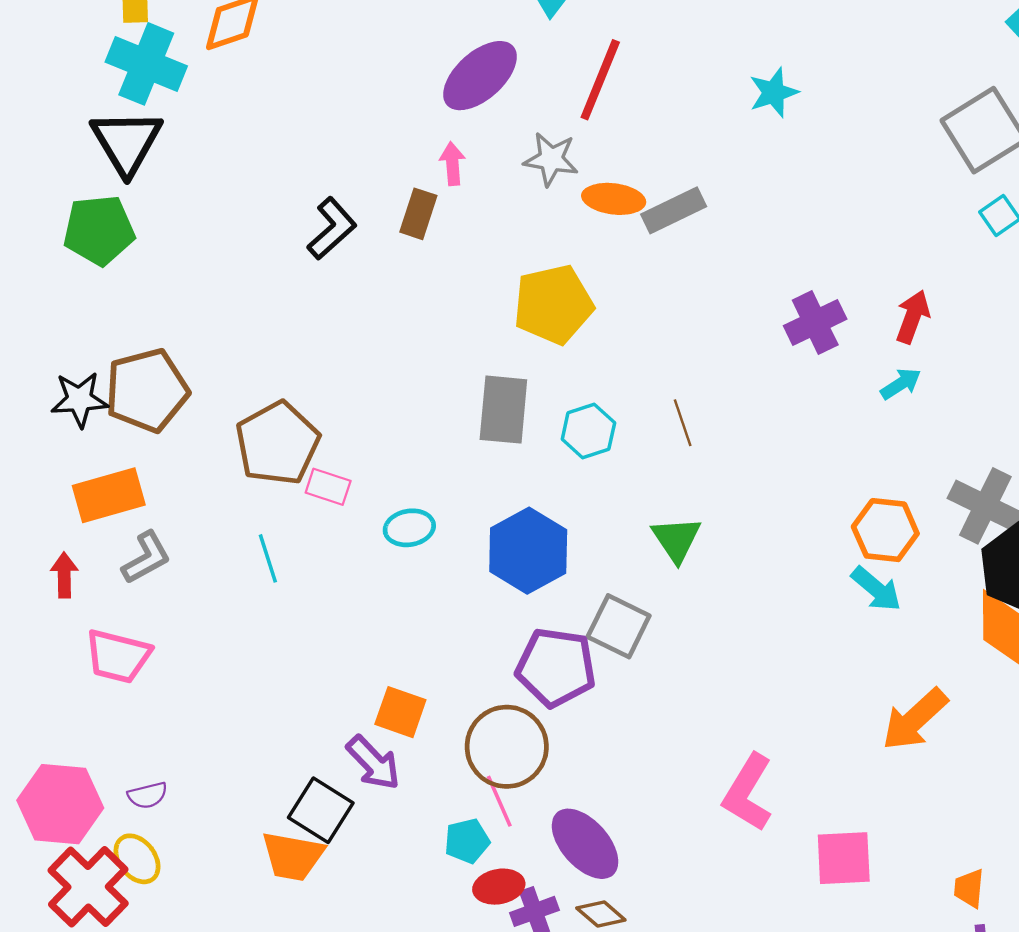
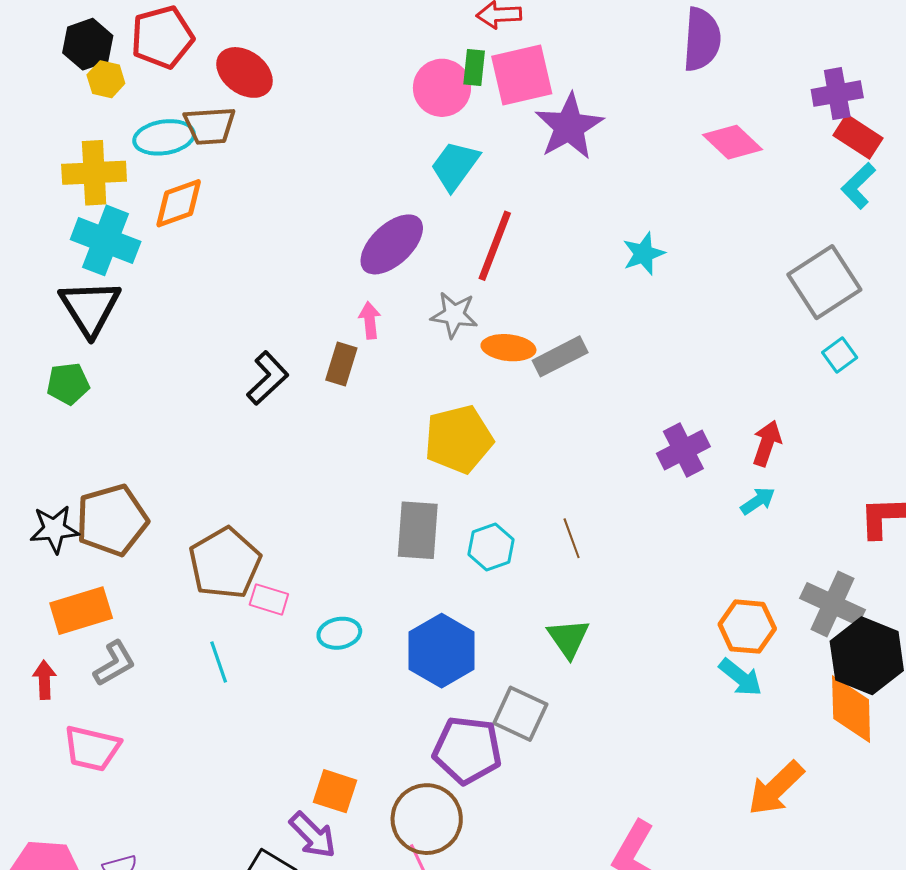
green pentagon: (99, 230) -> (68, 384), size x0.7

